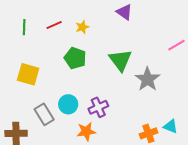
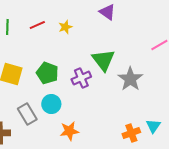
green pentagon: (75, 58) -> (47, 73), moved
purple cross: (98, 107) -> (81, 78), moved
cyan triangle: (171, 126) -> (153, 126), turned 42

